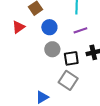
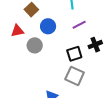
red triangle: (18, 27) -> (17, 31), turned 32
gray circle: (52, 49) -> (35, 45), moved

